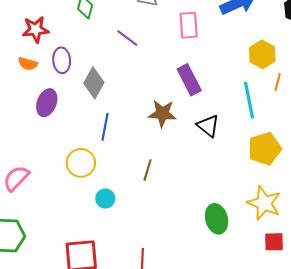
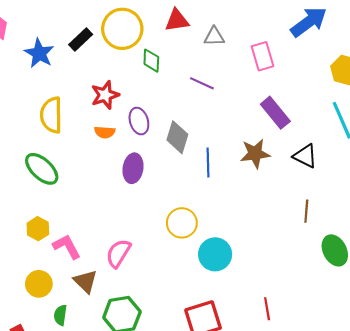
blue line: (105, 127) -> (208, 162), moved
brown line: (148, 170) -> (306, 211), moved
cyan circle: (105, 199) -> (215, 254), size x1.6

